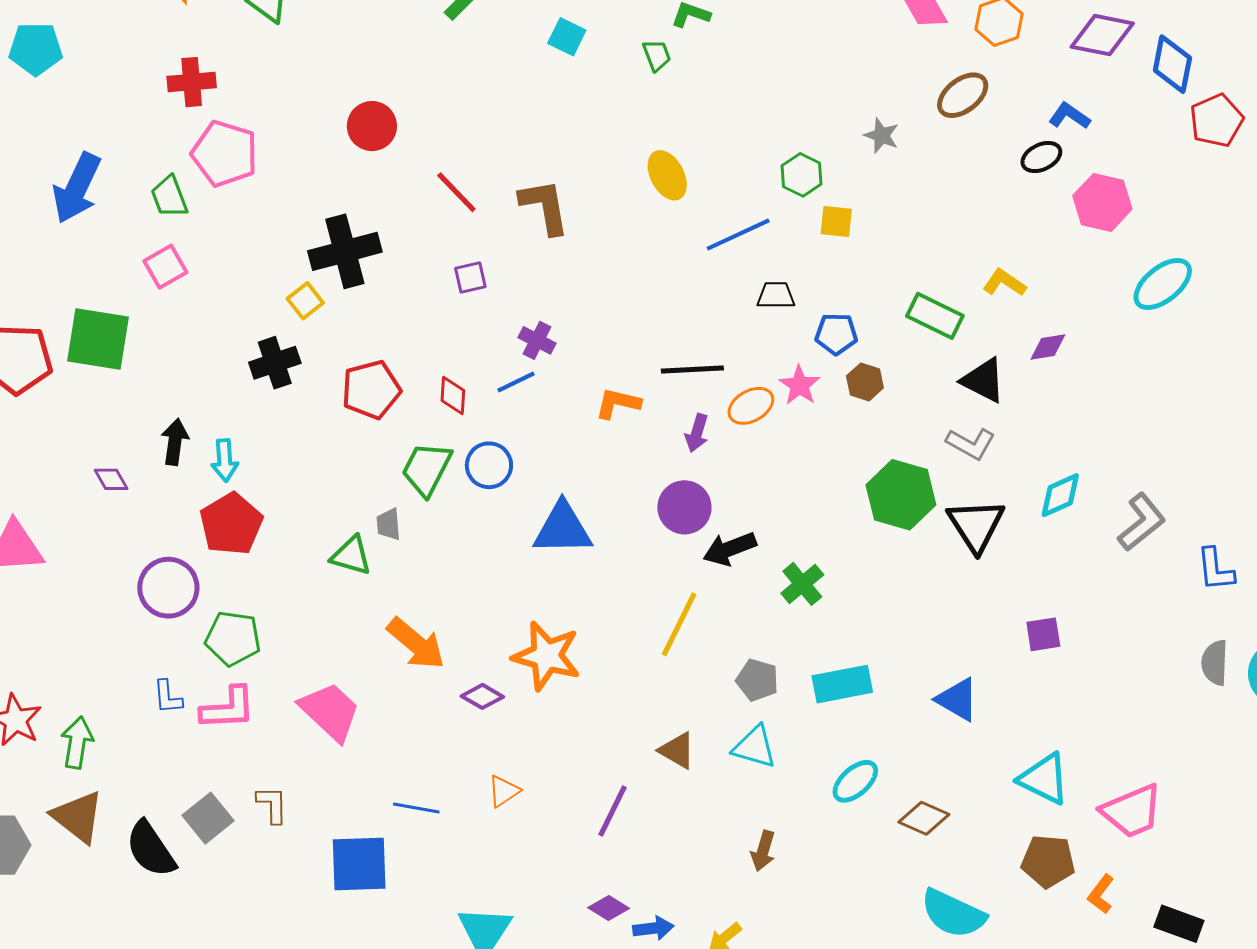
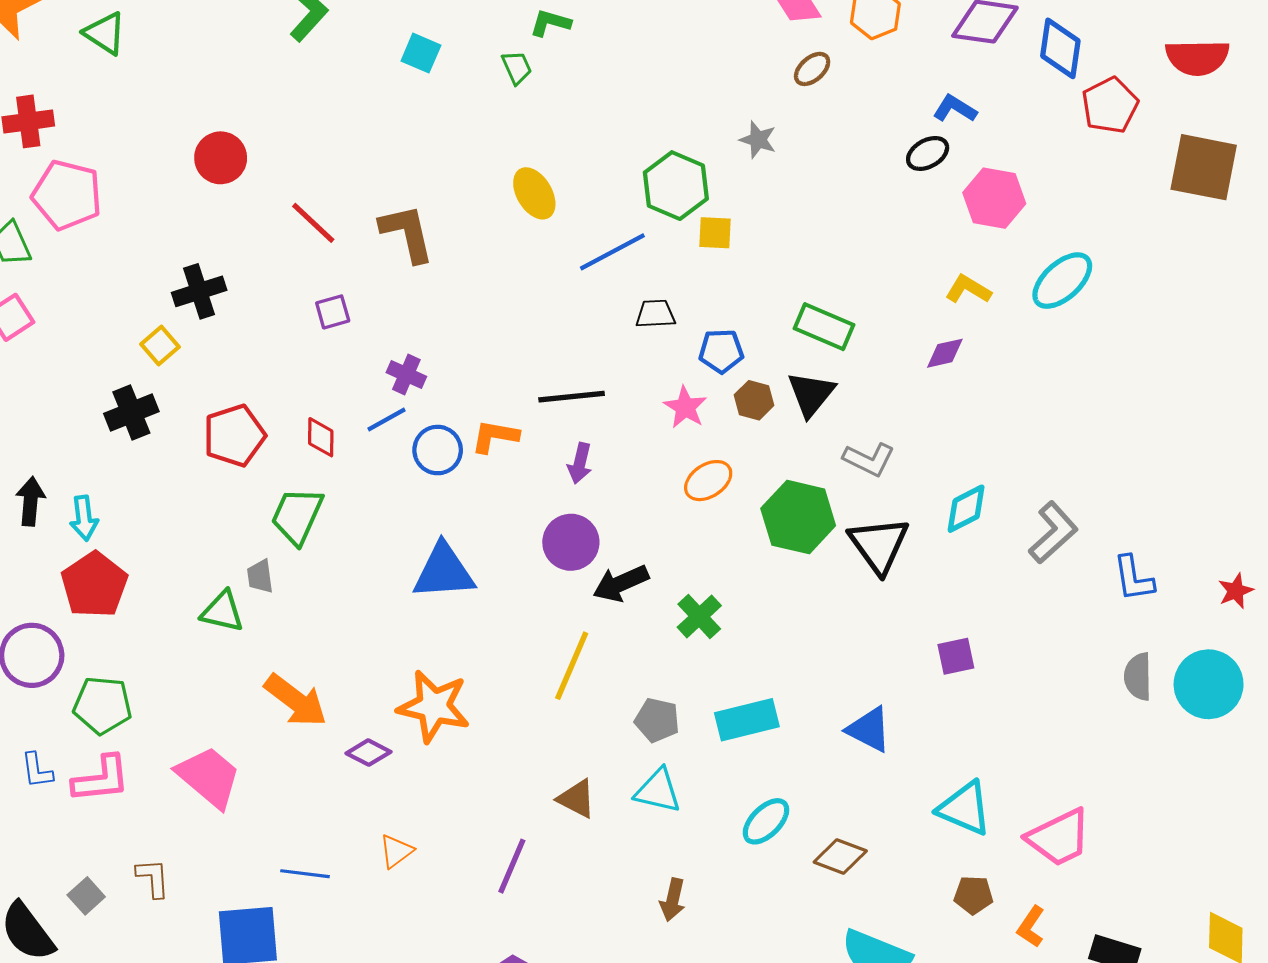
brown ellipse: (963, 95) -> (812, 69), moved, size x0.7
green hexagon: (802, 175) -> (676, 186), size x1.5
black cross: (345, 251) -> (199, 291), size x0.7
yellow L-shape: (1004, 283) -> (968, 289), moved
black triangle: (983, 380) -> (811, 394), moved, turned 45
orange ellipse: (751, 406) -> (708, 481), moved
blue circle: (489, 465) -> (438, 450), moved
gray square: (208, 818) -> (86, 896), size x0.7
brown pentagon: (1048, 861) -> (973, 895), size x0.7

